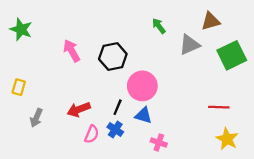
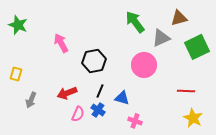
green arrow: (159, 26) -> (135, 22), size x1.6
black hexagon: (113, 57) -> (94, 61), moved
pink circle: (142, 86) -> (144, 65), moved

